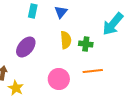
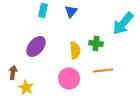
yellow semicircle: (66, 40) -> (75, 50), moved

